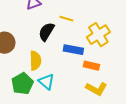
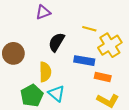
yellow line: (66, 19) -> (89, 29), moved

